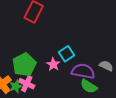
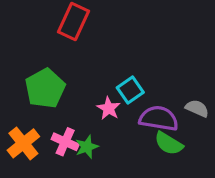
green pentagon: (24, 65) -> (45, 88), moved
green star: (16, 86) -> (87, 147), moved

